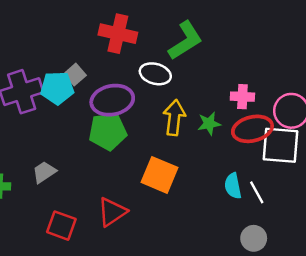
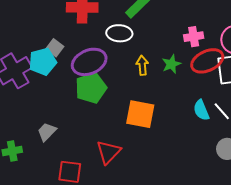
yellow arrow: (174, 118) -> (142, 65), size x0.7

